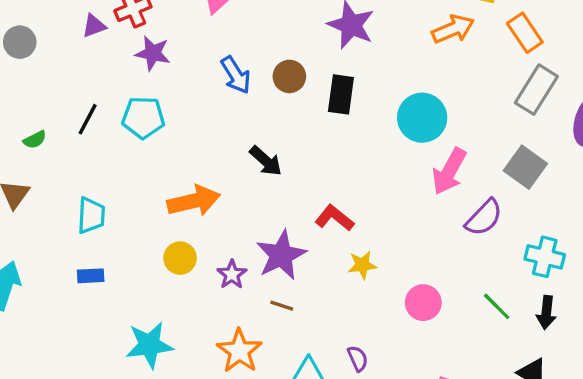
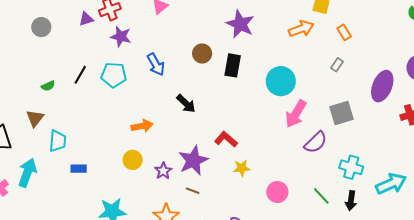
orange rectangle: (525, 33) -> (344, 32), size x0.7
blue arrow: (236, 75) -> (156, 64), moved
gray rectangle: (536, 90) -> (337, 65), moved, size x0.5
gray square: (525, 167) -> (342, 113), turned 35
orange arrow: (194, 201) -> (142, 126), size x0.7
cyan trapezoid: (91, 215) -> (58, 141), moved

